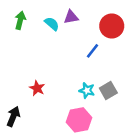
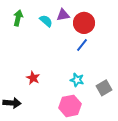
red circle: (112, 26) -> (84, 23), moved
gray square: (108, 90) -> (104, 88), moved
black arrow: (13, 116) -> (12, 103), turned 72

